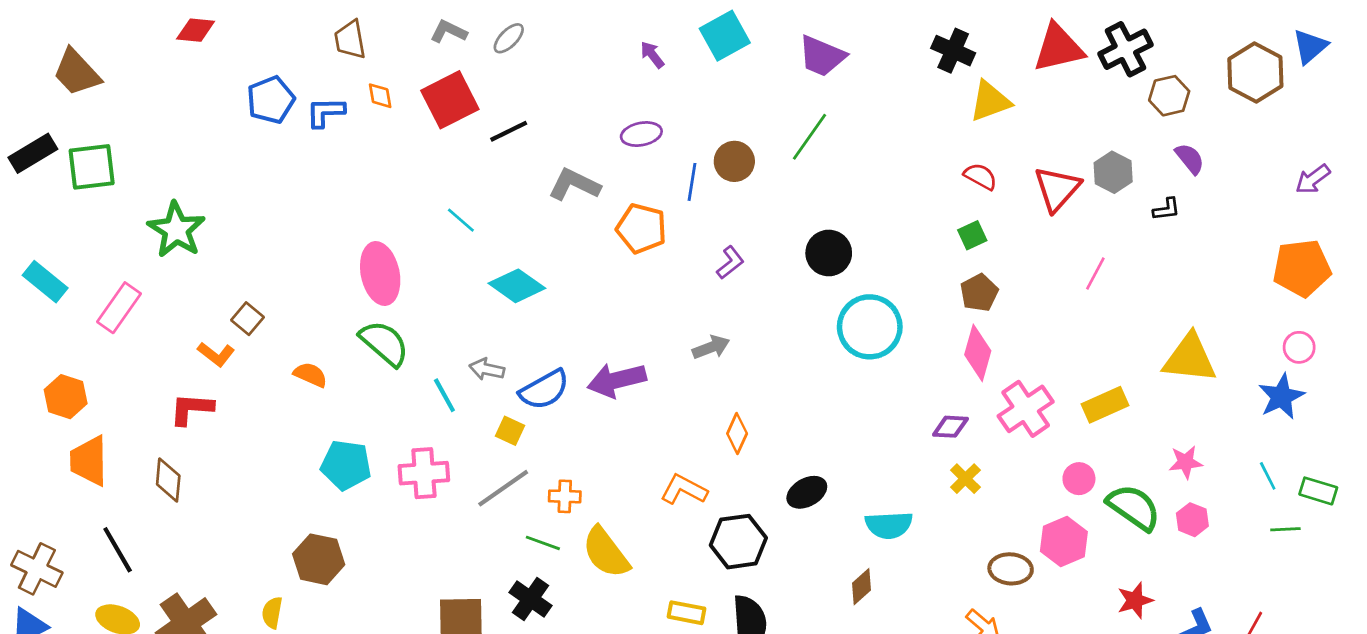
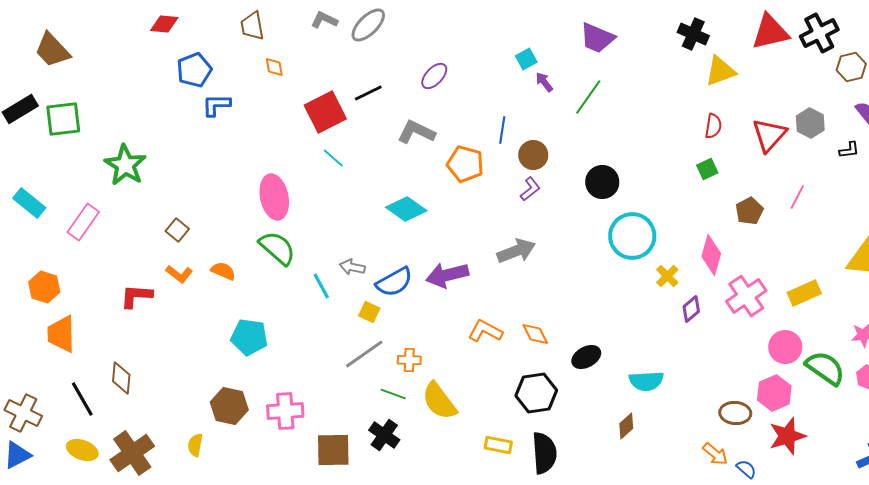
red diamond: (196, 30) -> (164, 24), moved
cyan square: (725, 36) -> (526, 59), moved, size x0.6
gray ellipse: (509, 38) -> (368, 25), size x1.5
purple arrow: (652, 55) -> (544, 82), moved
red square: (450, 100) -> (325, 112), moved
blue L-shape: (325, 112) -> (216, 105), moved
purple ellipse: (641, 134) -> (434, 76), moved, turned -36
brown circle: (734, 161) -> (533, 155), moved
red semicircle: (980, 176) -> (713, 126), turned 70
cyan diamond: (517, 286) -> (406, 209), moved
brown pentagon: (979, 293) -> (749, 211), moved
gray arrow: (711, 347) -> (516, 251), size x1.4
orange L-shape: (216, 354) -> (179, 274), moved
purple diamond: (950, 427) -> (691, 309), turned -44
orange diamond: (737, 433) -> (535, 334), moved, turned -52
pink cross: (424, 473) -> (285, 411), moved
yellow cross: (965, 479) -> (667, 276), moved
pink circle: (1079, 479) -> (785, 347), size x1.4
brown diamond: (168, 480) -> (121, 378), moved
orange L-shape: (684, 490) -> (485, 331), moved
red star: (1135, 600) -> (787, 436), moved, size x1.4

